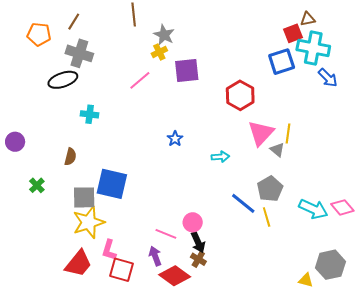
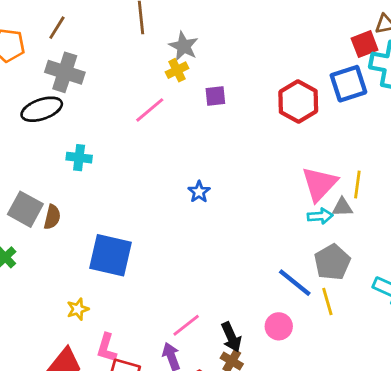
purple square: (187, 70) -> (215, 96), size x0.6
red hexagon: (240, 95) -> (298, 101), moved
gray triangle: (277, 150) -> (342, 207), turned -42
cyan arrow: (220, 157) -> (320, 216), moved
gray square: (84, 197) -> (25, 209), moved, turned 30
yellow star: (89, 222) -> (78, 309), size x0.5
pink circle: (193, 222) -> (279, 326), moved
pink line: (166, 234) -> (186, 325), turned -60

